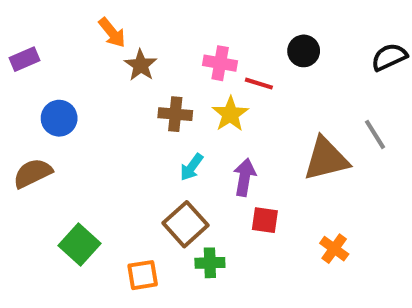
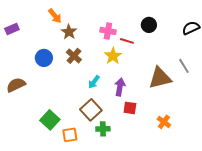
brown cross: (175, 114) -> (74, 56), moved, turned 35
blue circle: (59, 118) -> (44, 58), moved
green square: (79, 245) -> (50, 120), moved

